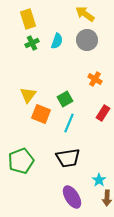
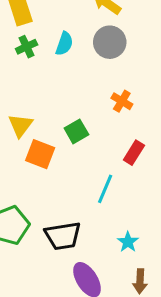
cyan line: (69, 123) -> (105, 189), moved
black trapezoid: (68, 158) -> (63, 236), moved
cyan star: (99, 180) -> (128, 242), moved

